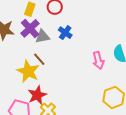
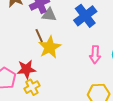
blue cross: (65, 33) -> (85, 16), moved, size x1.6
yellow star: (28, 71) -> (50, 47), moved

